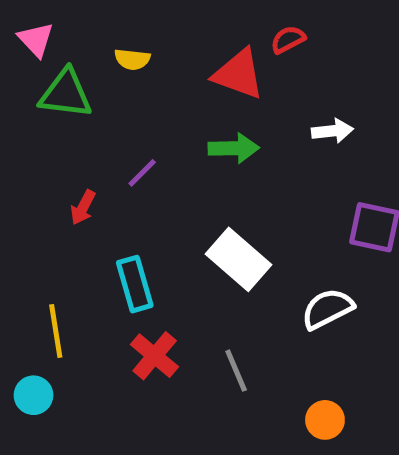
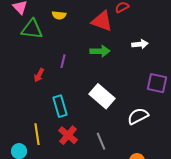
purple line: (142, 173) -> (63, 61), turned -32
yellow line: (56, 331) -> (37, 134), moved

